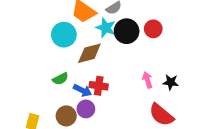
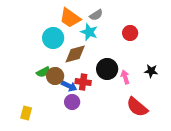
black circle: (127, 31) -> (107, 69), moved
green semicircle: (60, 79) -> (43, 72), moved
black star: (171, 82) -> (151, 71), moved
brown circle: (66, 116) -> (55, 76), moved

